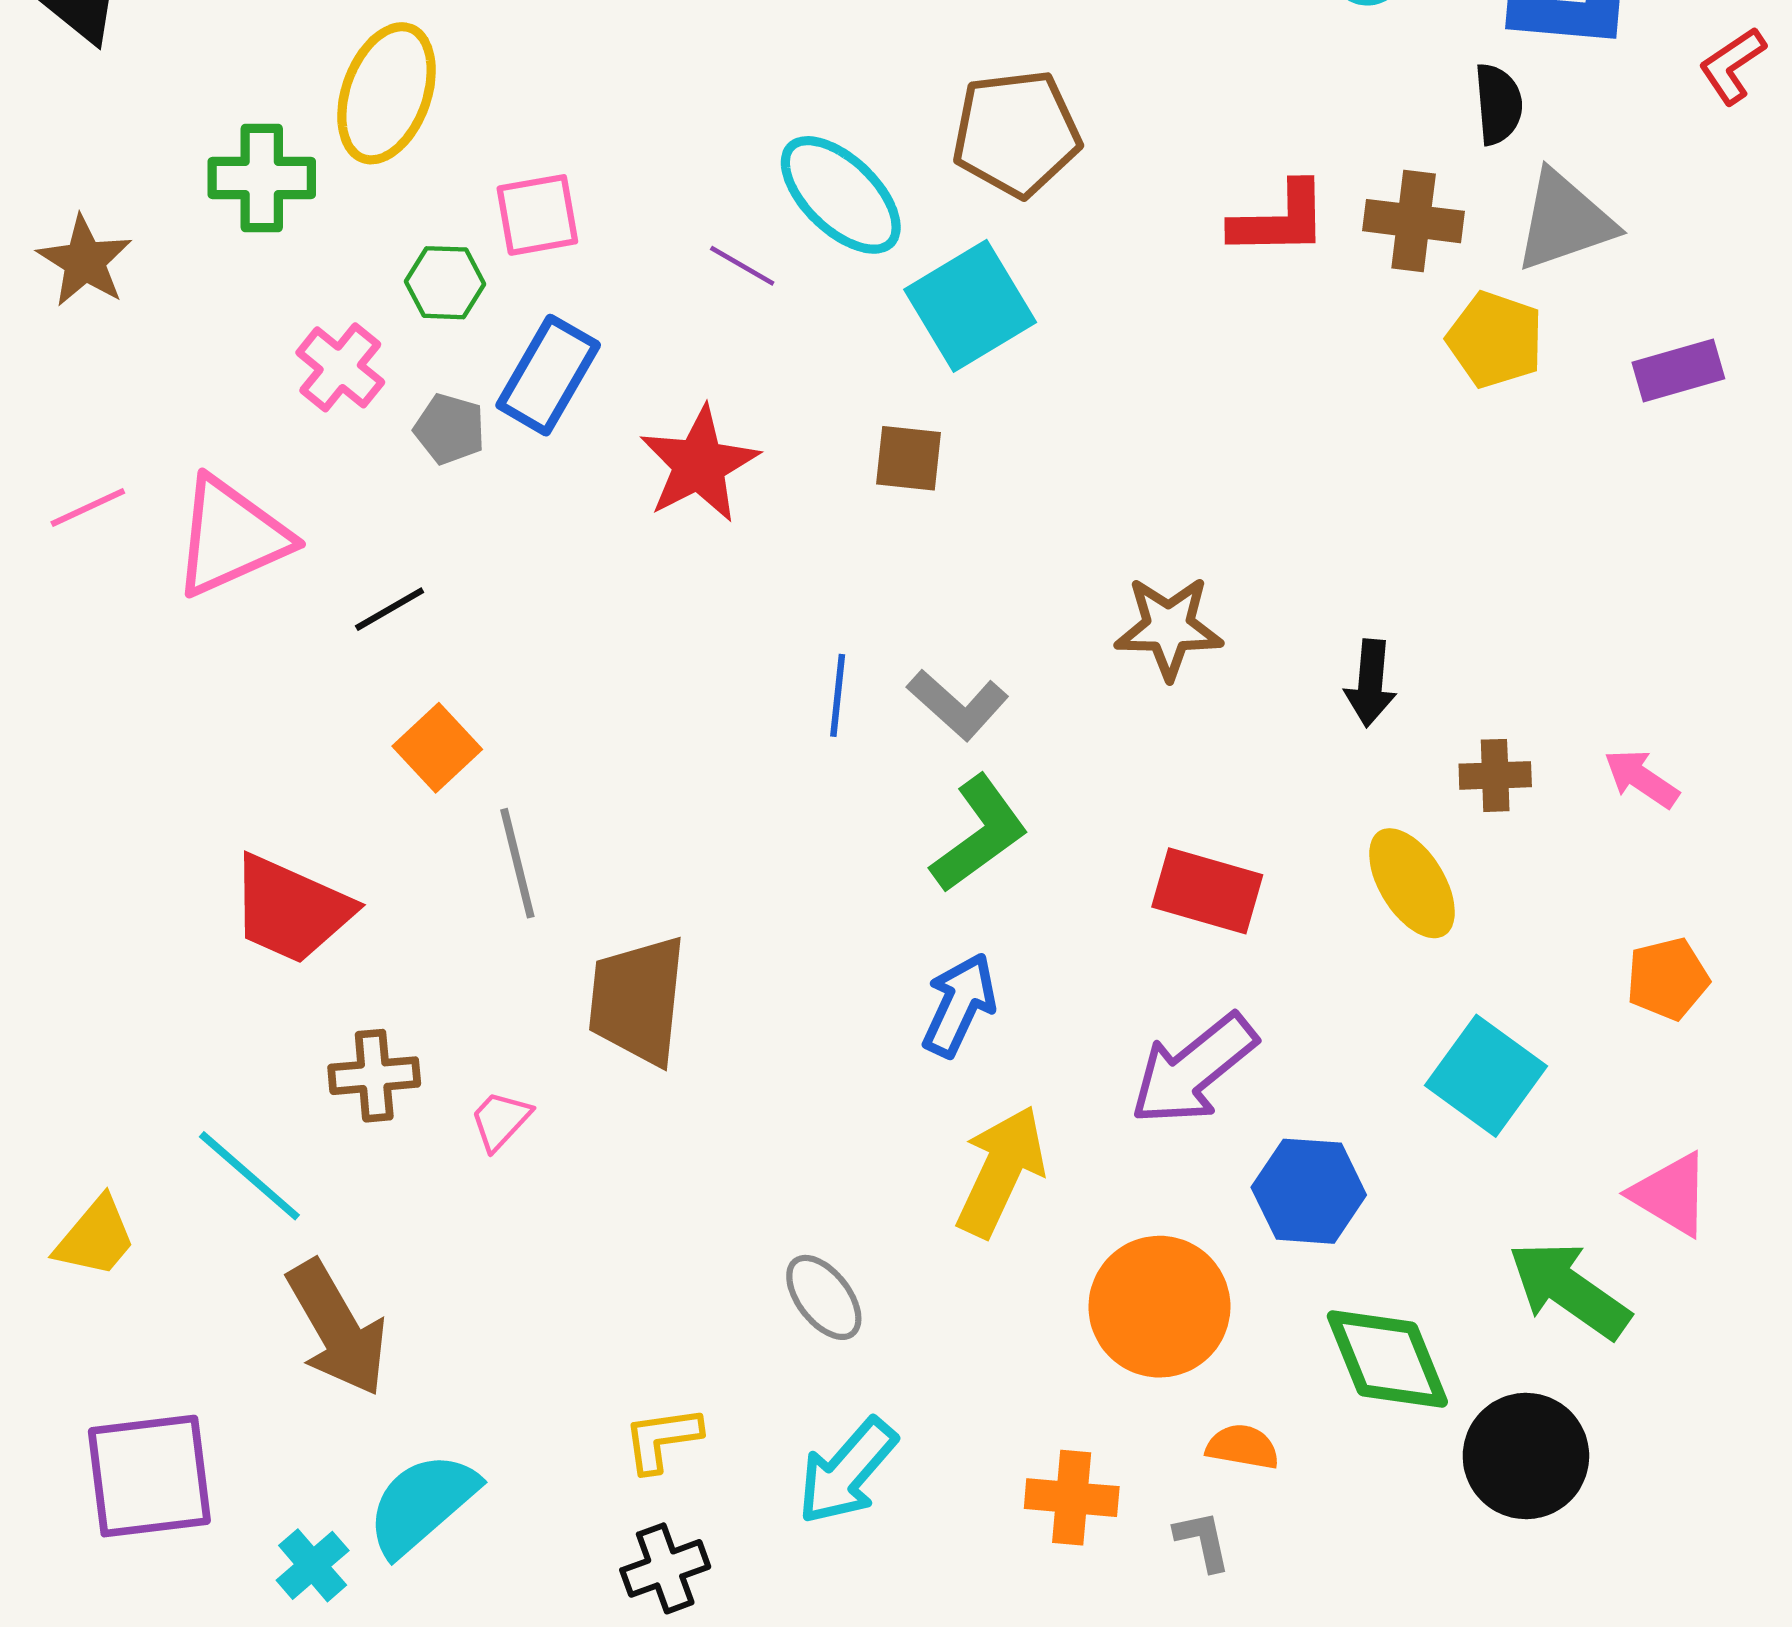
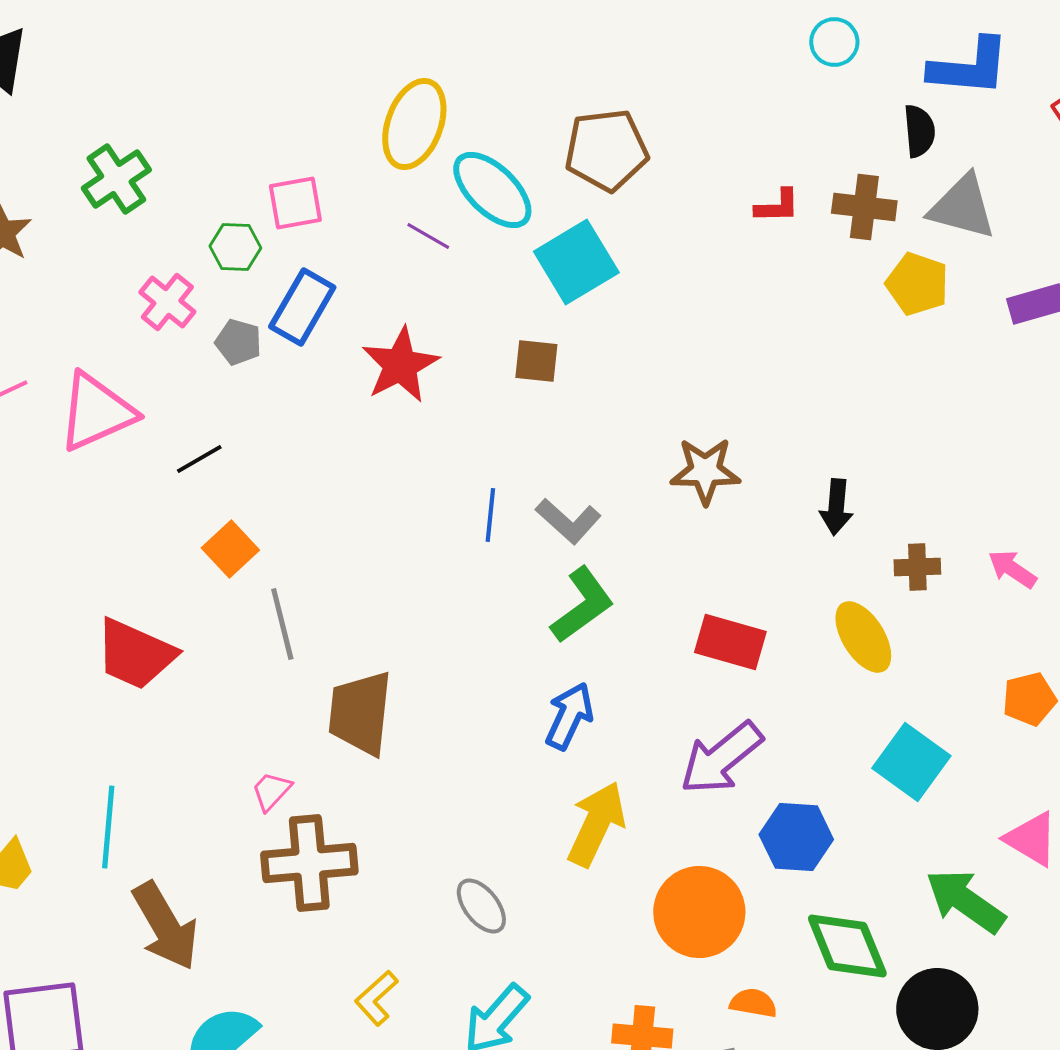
yellow ellipse: (386, 93) -> (414, 124), moved
green cross: (262, 178) -> (116, 179), turned -34
red L-shape: (1280, 220) -> (777, 206), size x0.7
gray triangle: (1564, 221) -> (962, 207), turned 34
brown cross: (374, 1076) -> (309, 863), moved, size x1.6
cyan line: (249, 1176) -> (108, 827), turned 54
yellow L-shape: (662, 1439) -> (376, 998), turned -34

